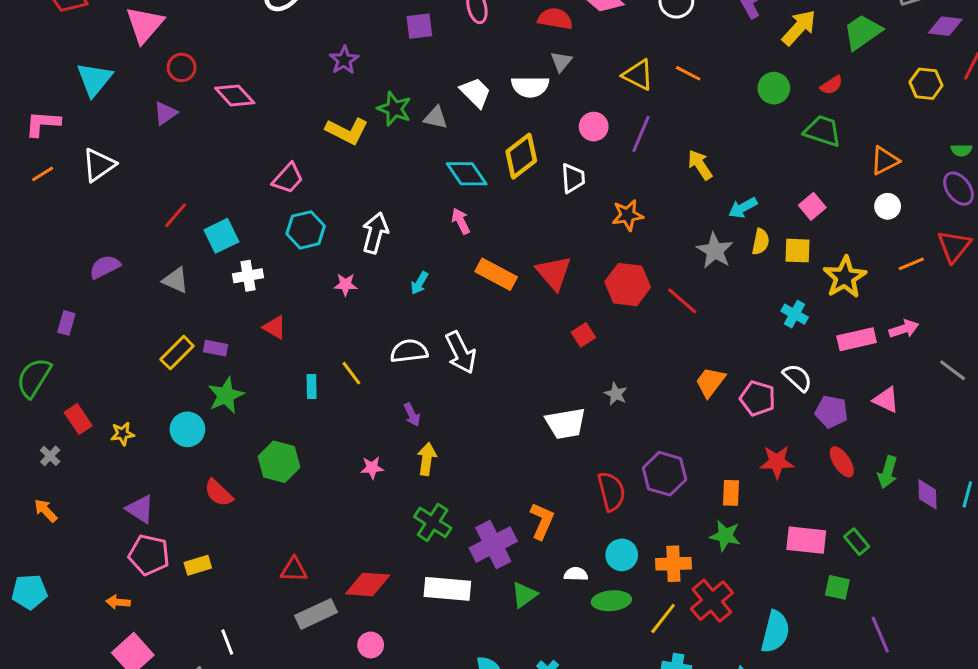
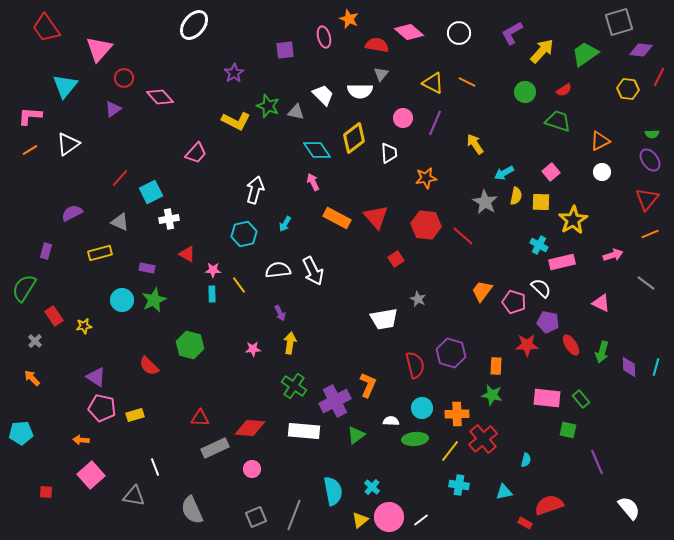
cyan hexagon: (306, 230) -> (244, 234), moved
orange line: (911, 264) -> (650, 234), moved
pink star: (345, 285) -> (213, 270), moved
pink rectangle: (857, 339) -> (562, 262), moved
yellow rectangle: (177, 353) -> (100, 253), moved, turned 30
purple pentagon: (831, 412) -> (548, 322), moved
cyan circle: (187, 429) -> (122, 300), moved
cyan semicircle: (775, 632) -> (526, 460), size x0.5

